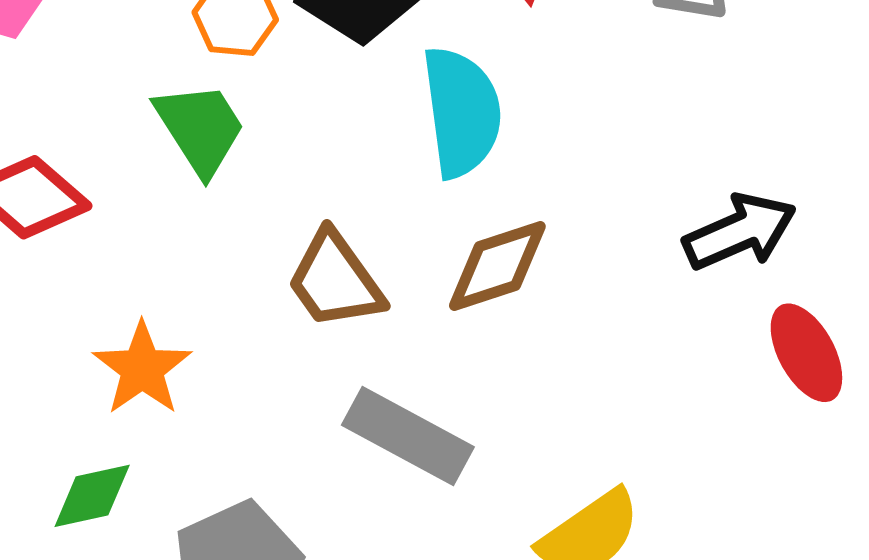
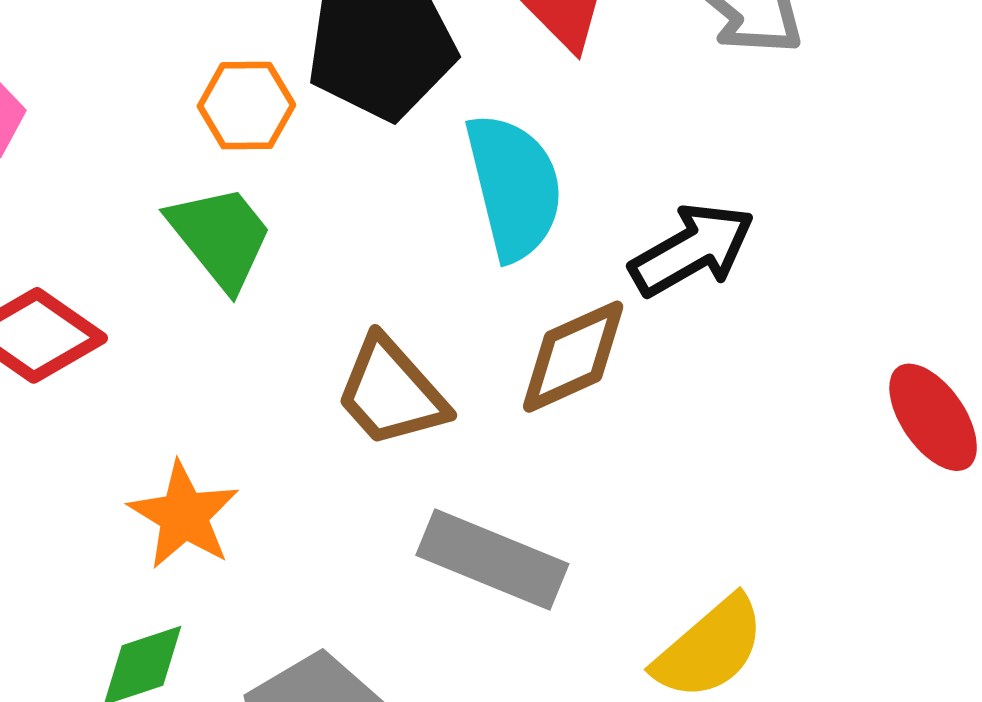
black arrow: (740, 232) -> (692, 250), moved

